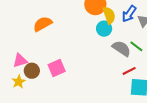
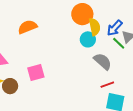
green line: (136, 46) -> (119, 43), moved
brown circle: (32, 71) -> (10, 86), moved

